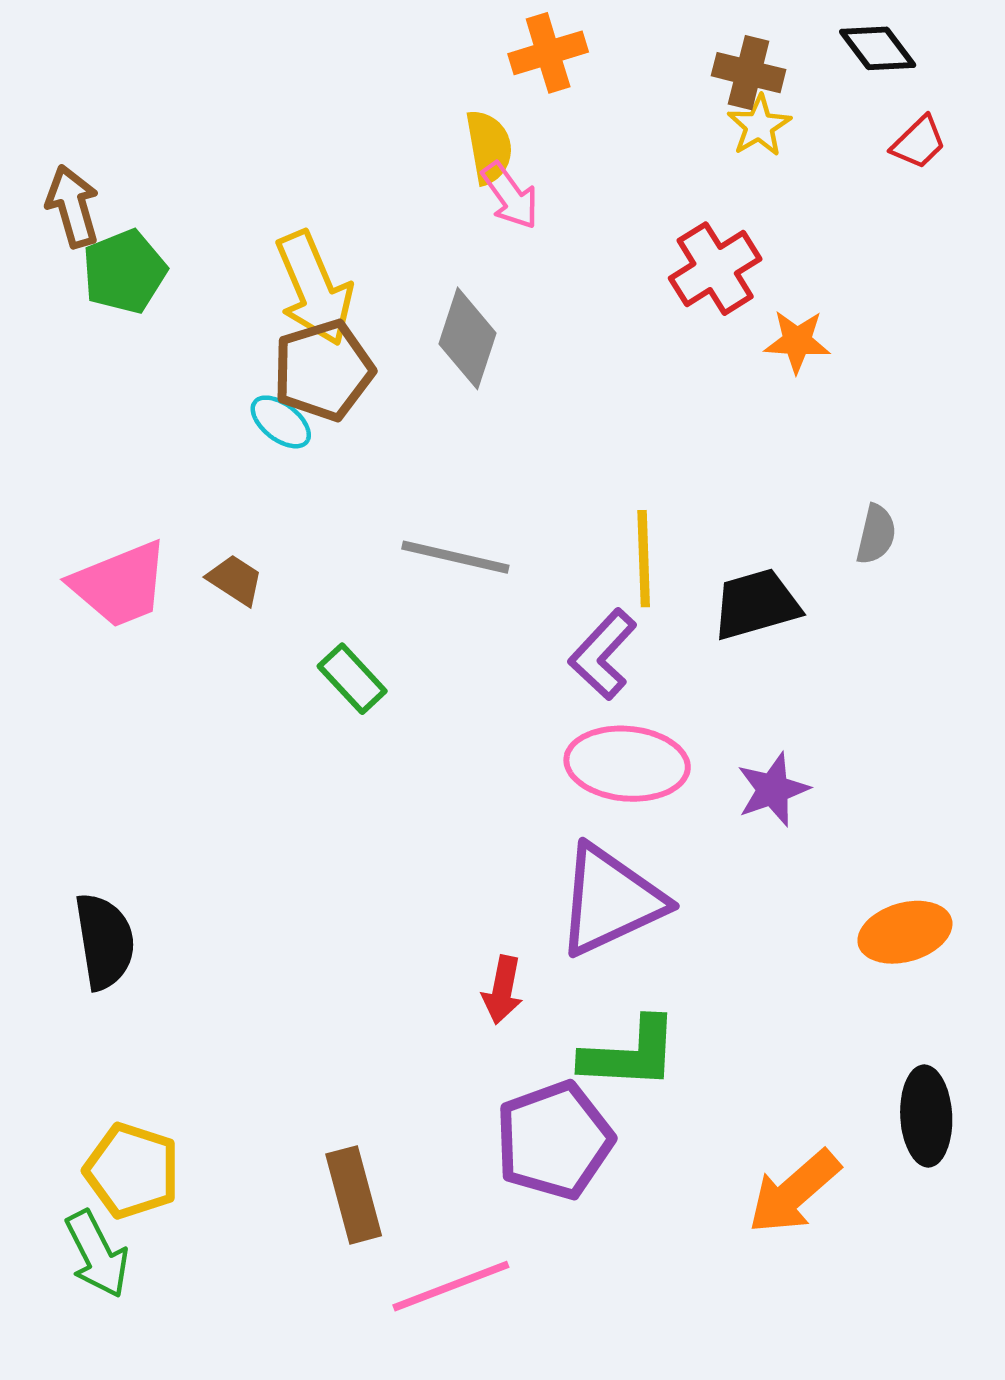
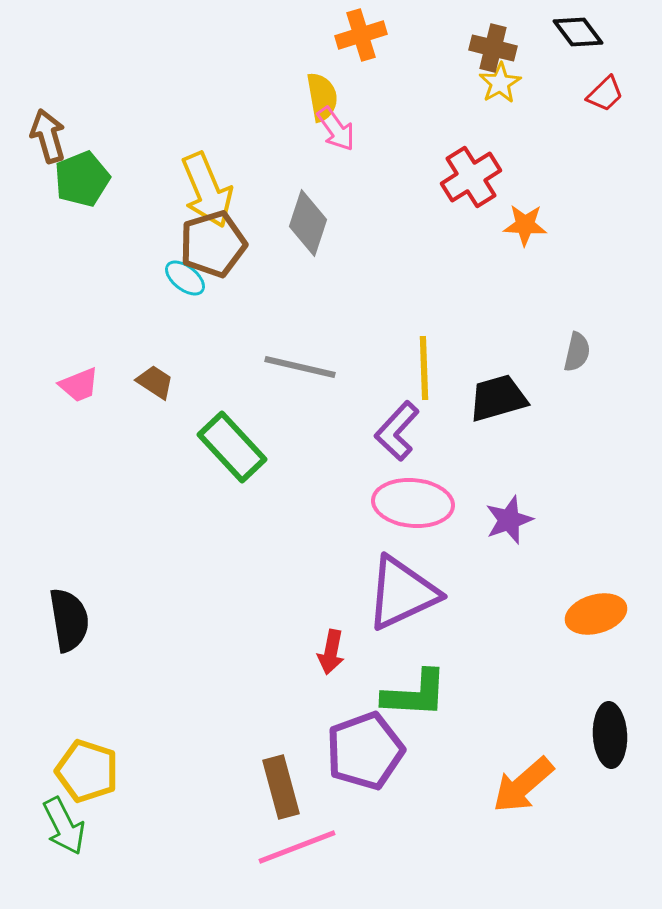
pink trapezoid: (120, 584) -> (79, 385), size x0.6
green rectangle: (352, 679) -> (232, 447), size x1.5
brown rectangle: (354, 1195) -> (281, 787), moved

